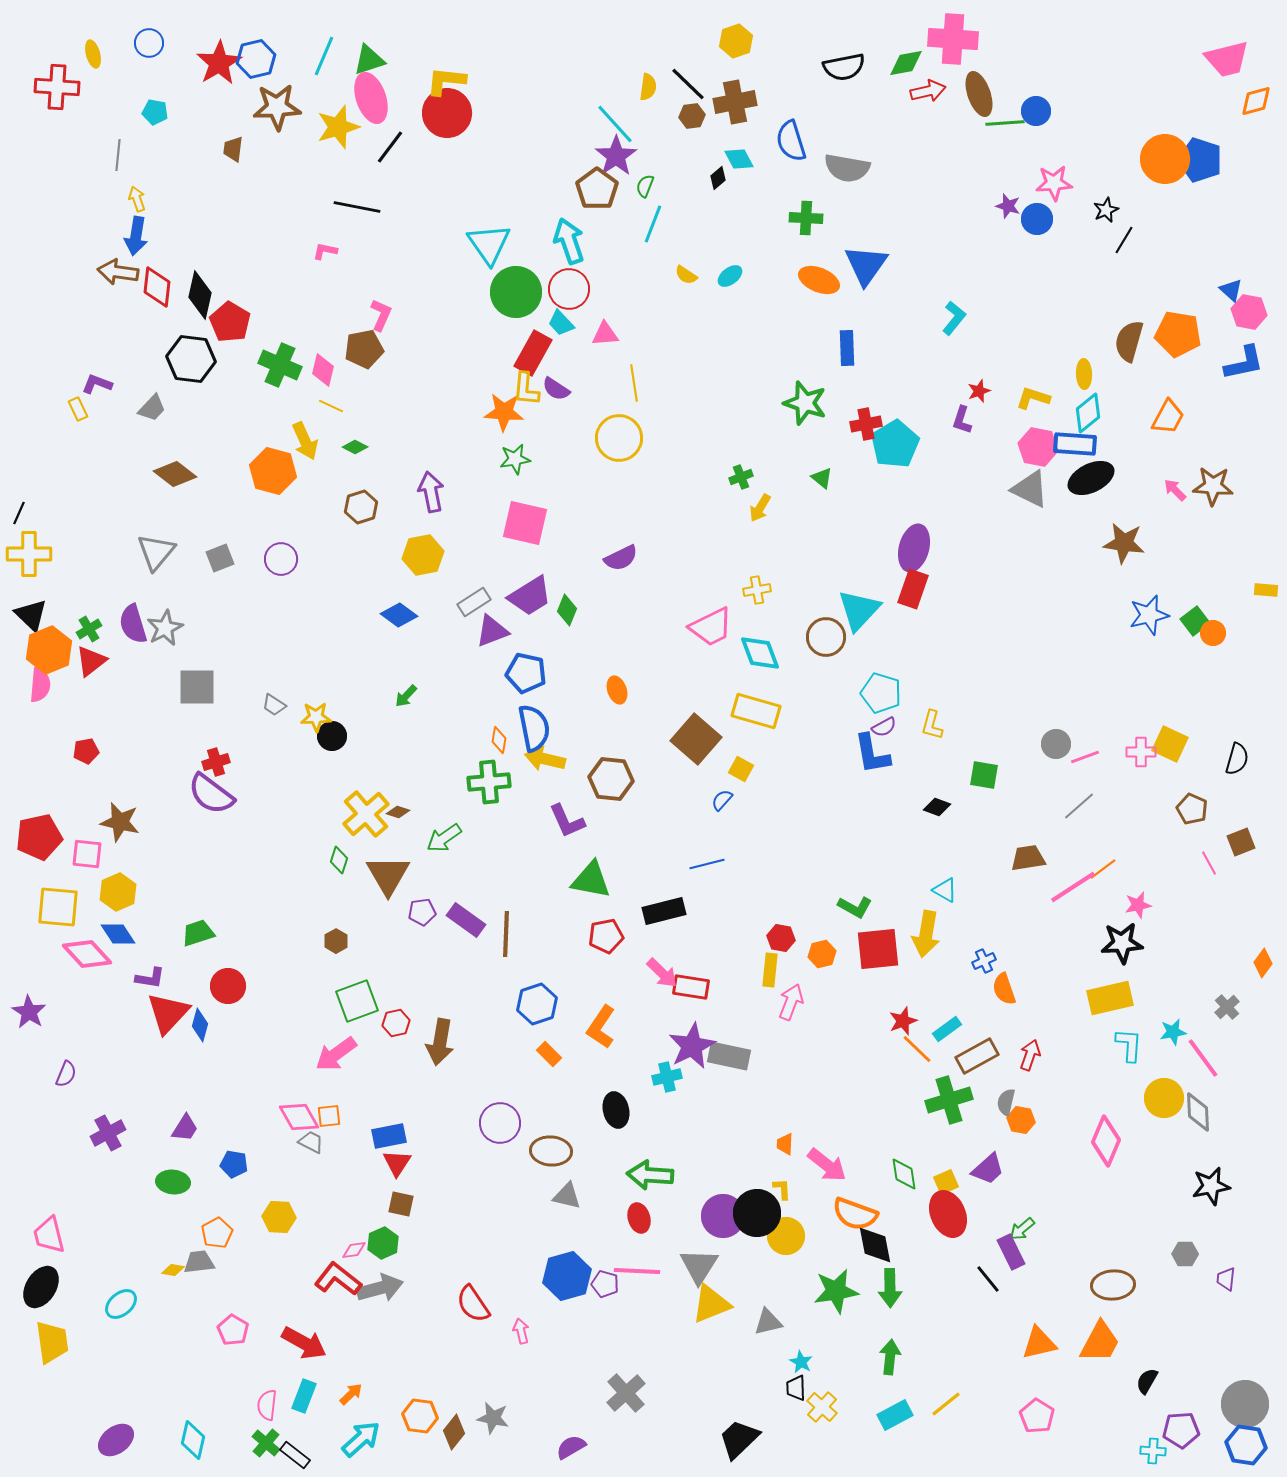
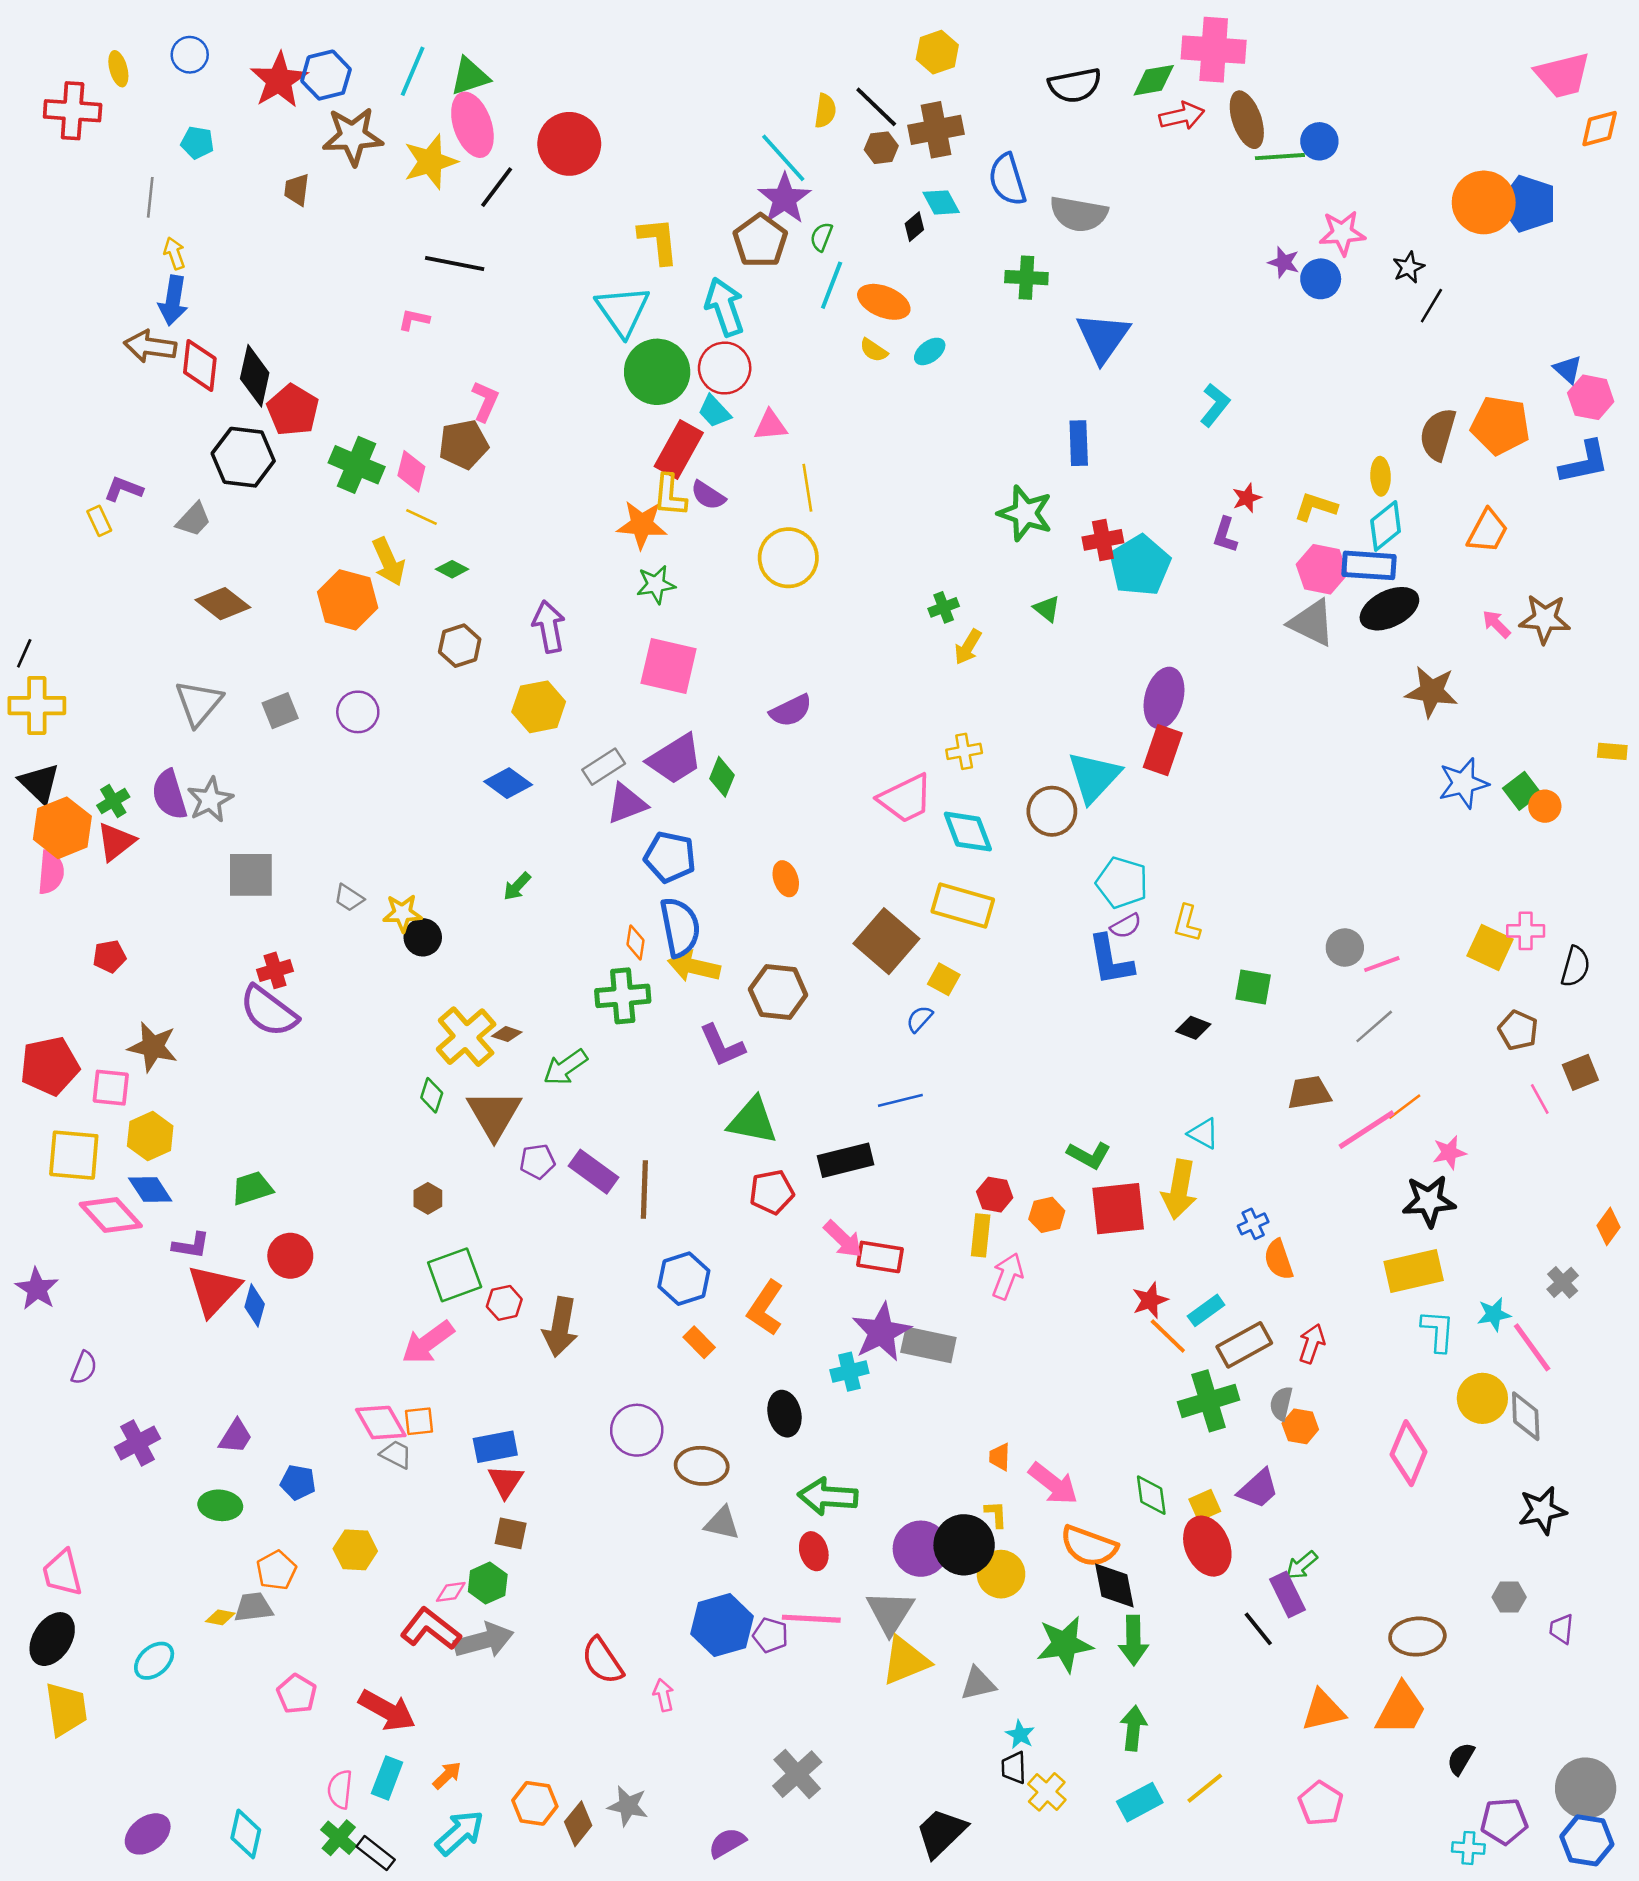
yellow L-shape: (446, 81) -> (658, 241), moved, turned 78
orange ellipse: (819, 280) -> (884, 302), moved
pink cross: (1141, 752) -> (1526, 931), moved

